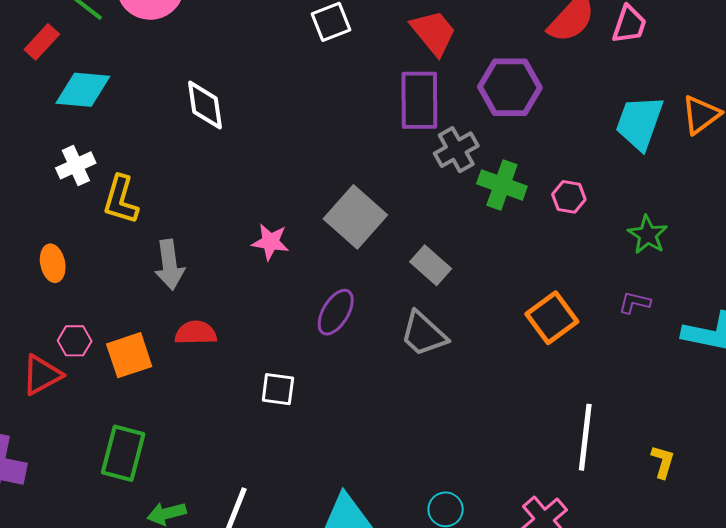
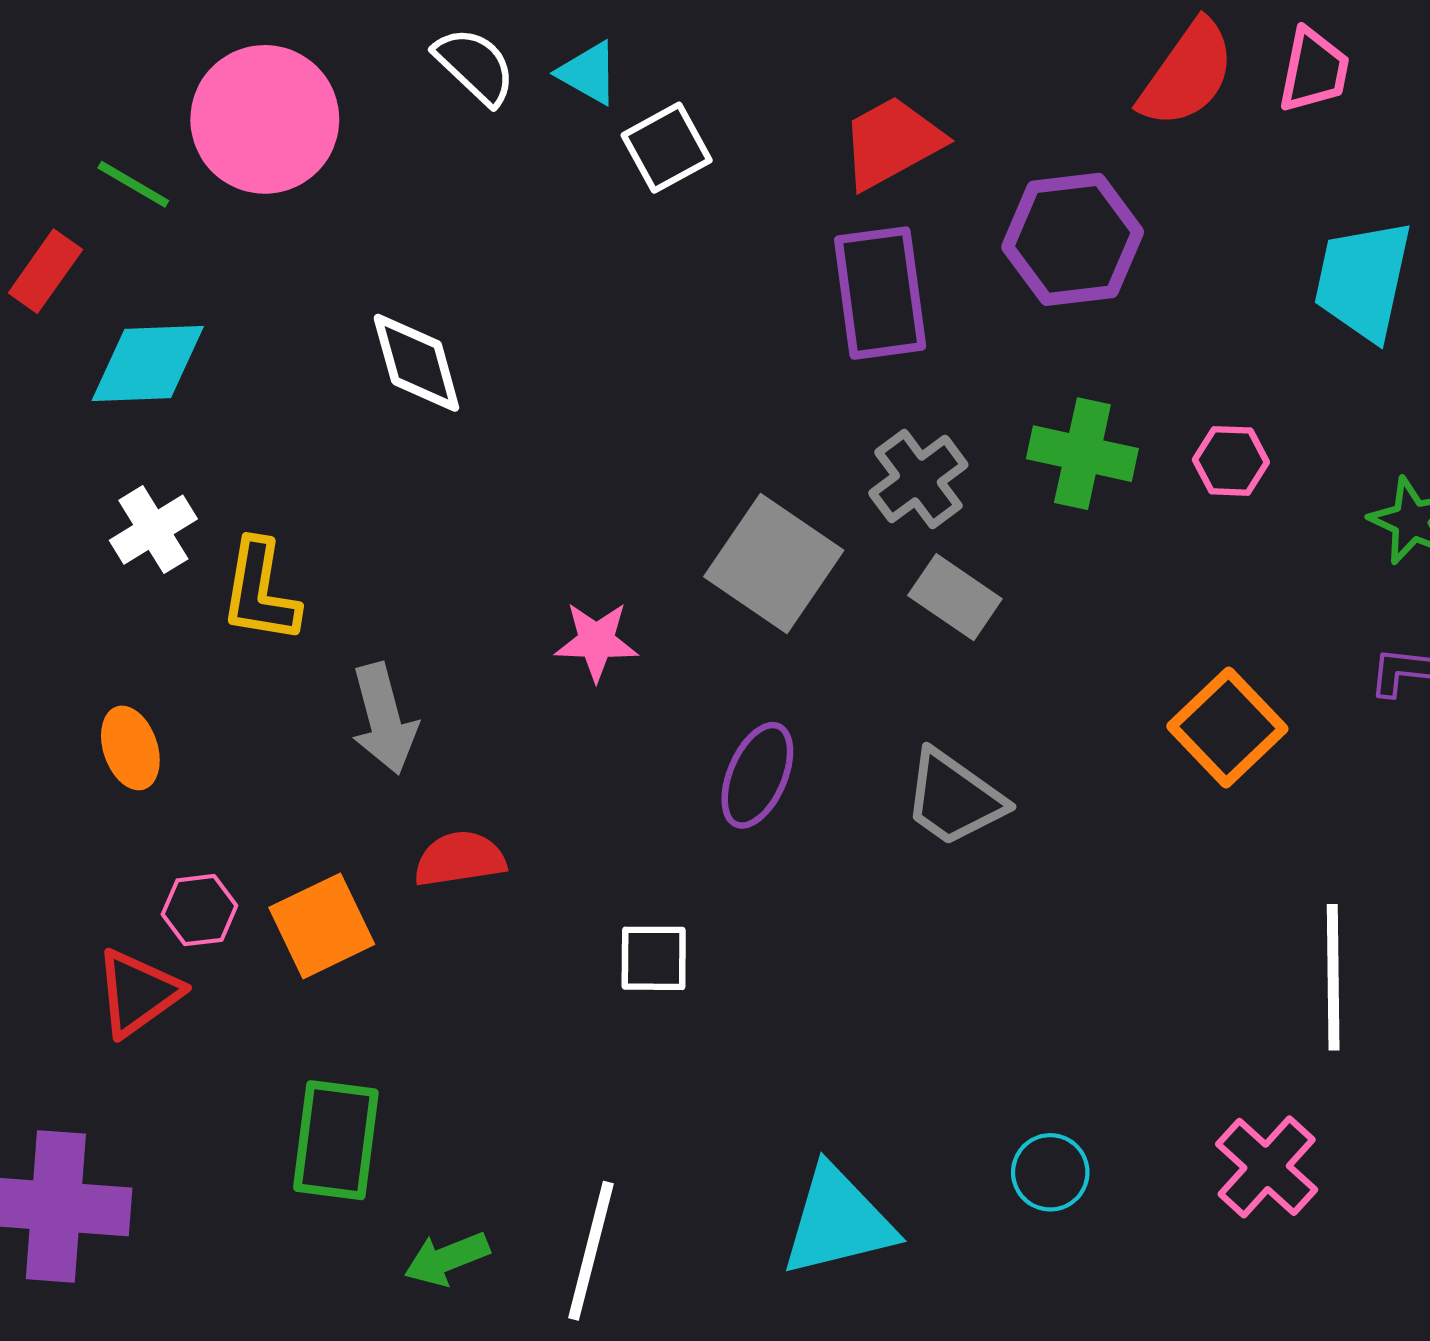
red trapezoid: (433, 33) -> (892, 142), turned -72
gray cross: (456, 150) -> (918, 479), moved
gray rectangle: (431, 265) -> (955, 597), moved

